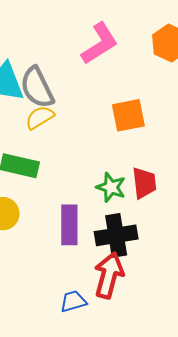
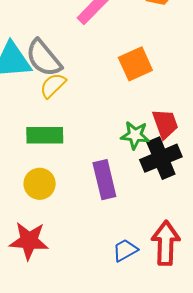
black cross: (116, 235) -> (161, 158), moved
red arrow: (109, 275) -> (166, 243), moved

